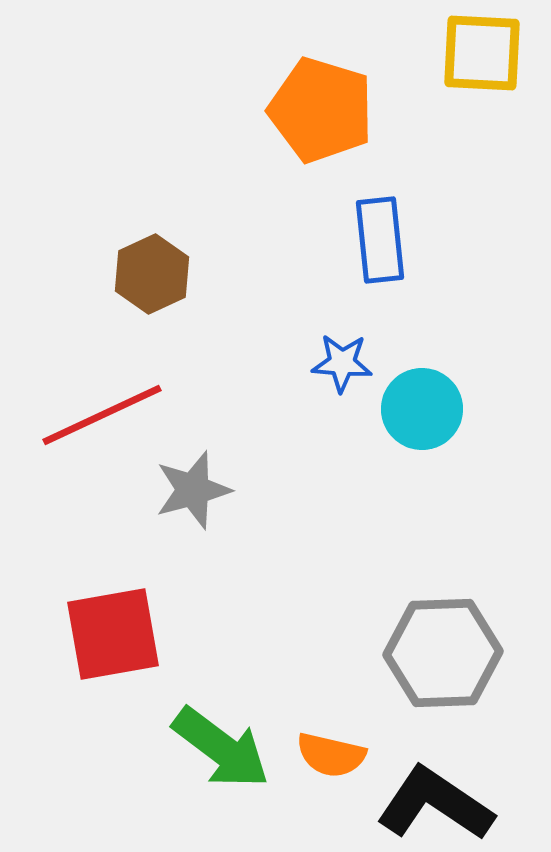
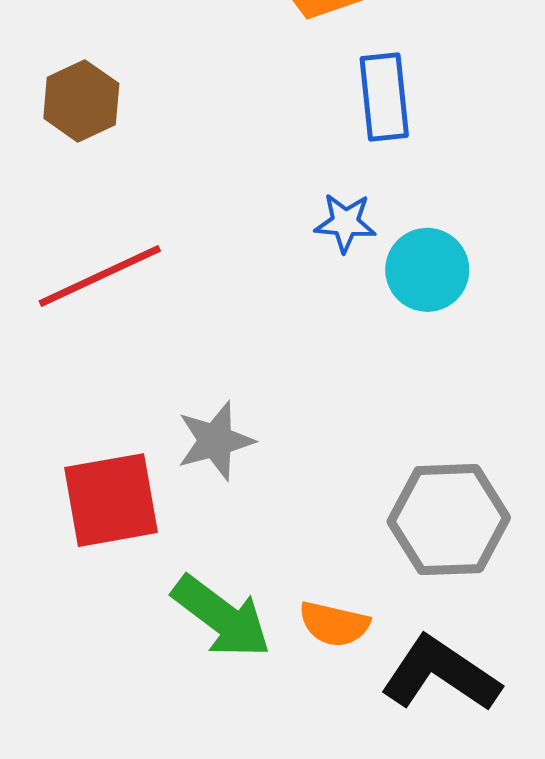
brown hexagon: (152, 274) -> (81, 101), moved
gray star: (193, 490) -> (215, 441), moved

